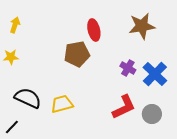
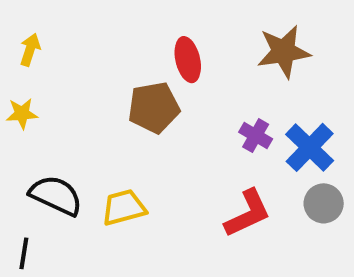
gray circle: (152, 114) -> (324, 203), moved
black line: (12, 127) -> (24, 253), turned -35

